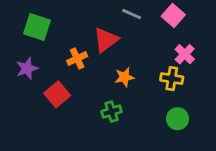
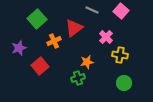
green square: (37, 27) -> (37, 19), moved, turned 30
pink cross: (185, 54) -> (106, 37), moved
orange star: (124, 77) -> (87, 62), moved

